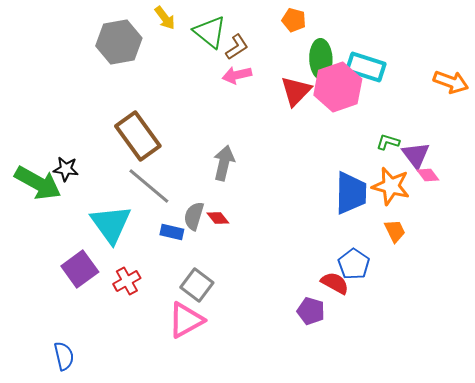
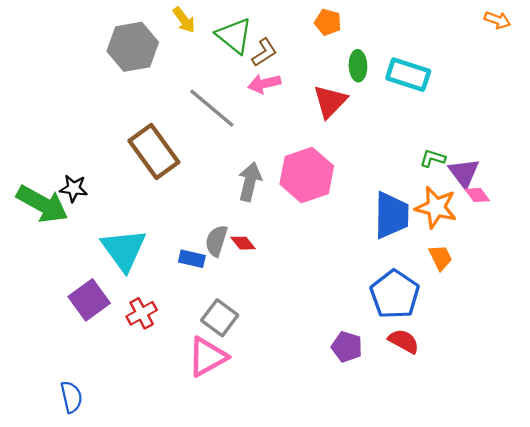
green ellipse: (321, 59) -> (358, 66), size x0.7
orange arrow: (451, 82) -> (497, 20), moved, size x0.7
pink hexagon: (338, 87) -> (307, 175), moved
gray line: (149, 186) -> (212, 108), moved
blue pentagon: (354, 264) -> (395, 294), size x1.4
red semicircle: (335, 283) -> (404, 341), moved

